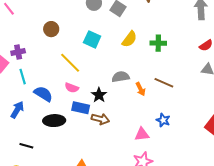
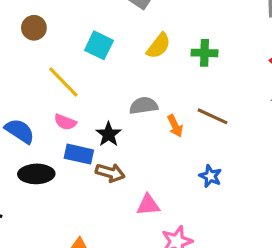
pink triangle: (142, 134) -> (148, 205), moved

